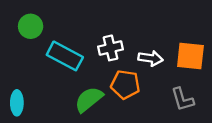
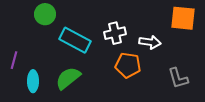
orange square: (190, 56) -> (183, 18), moved
green semicircle: (89, 99) -> (68, 78), moved

